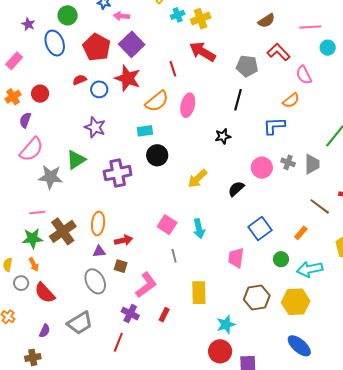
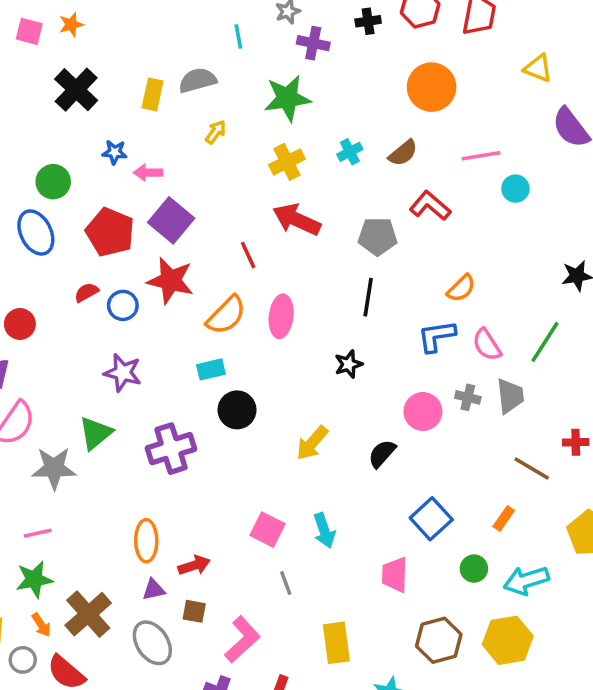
cyan cross: (178, 15) -> (350, 152), moved
pink semicircle: (304, 75) -> (487, 345), moved
brown cross: (63, 231) -> (88, 614), moved

